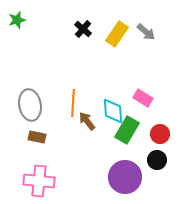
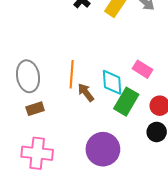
brown rectangle: (37, 137) -> (35, 109), turned -30
purple circle: (125, 177) -> (103, 149), moved

